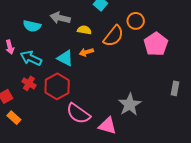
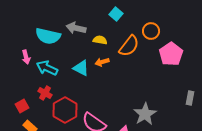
cyan semicircle: (32, 26) -> (48, 36), size x1.4
red hexagon: (57, 86) -> (65, 110), moved

